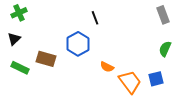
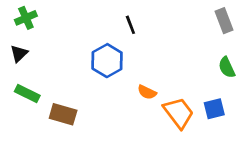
green semicircle: (165, 49) -> (227, 67), turned -49
brown rectangle: (46, 59) -> (63, 114), moved

